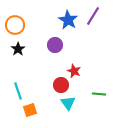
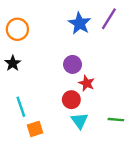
purple circle: (55, 45) -> (73, 64), moved
black star: (18, 49) -> (13, 63), moved
green line: (99, 94) -> (116, 120), moved

